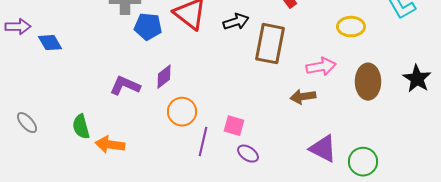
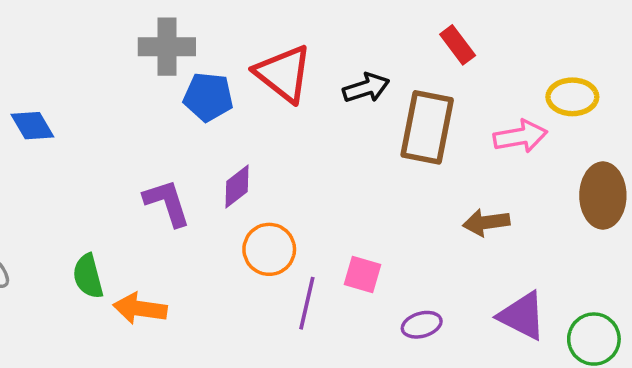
pink arrow: (321, 67) -> (520, 136), moved
purple L-shape: (125, 86) -> (167, 203), turned 48
purple ellipse: (248, 154) -> (422, 325), moved, turned -50

